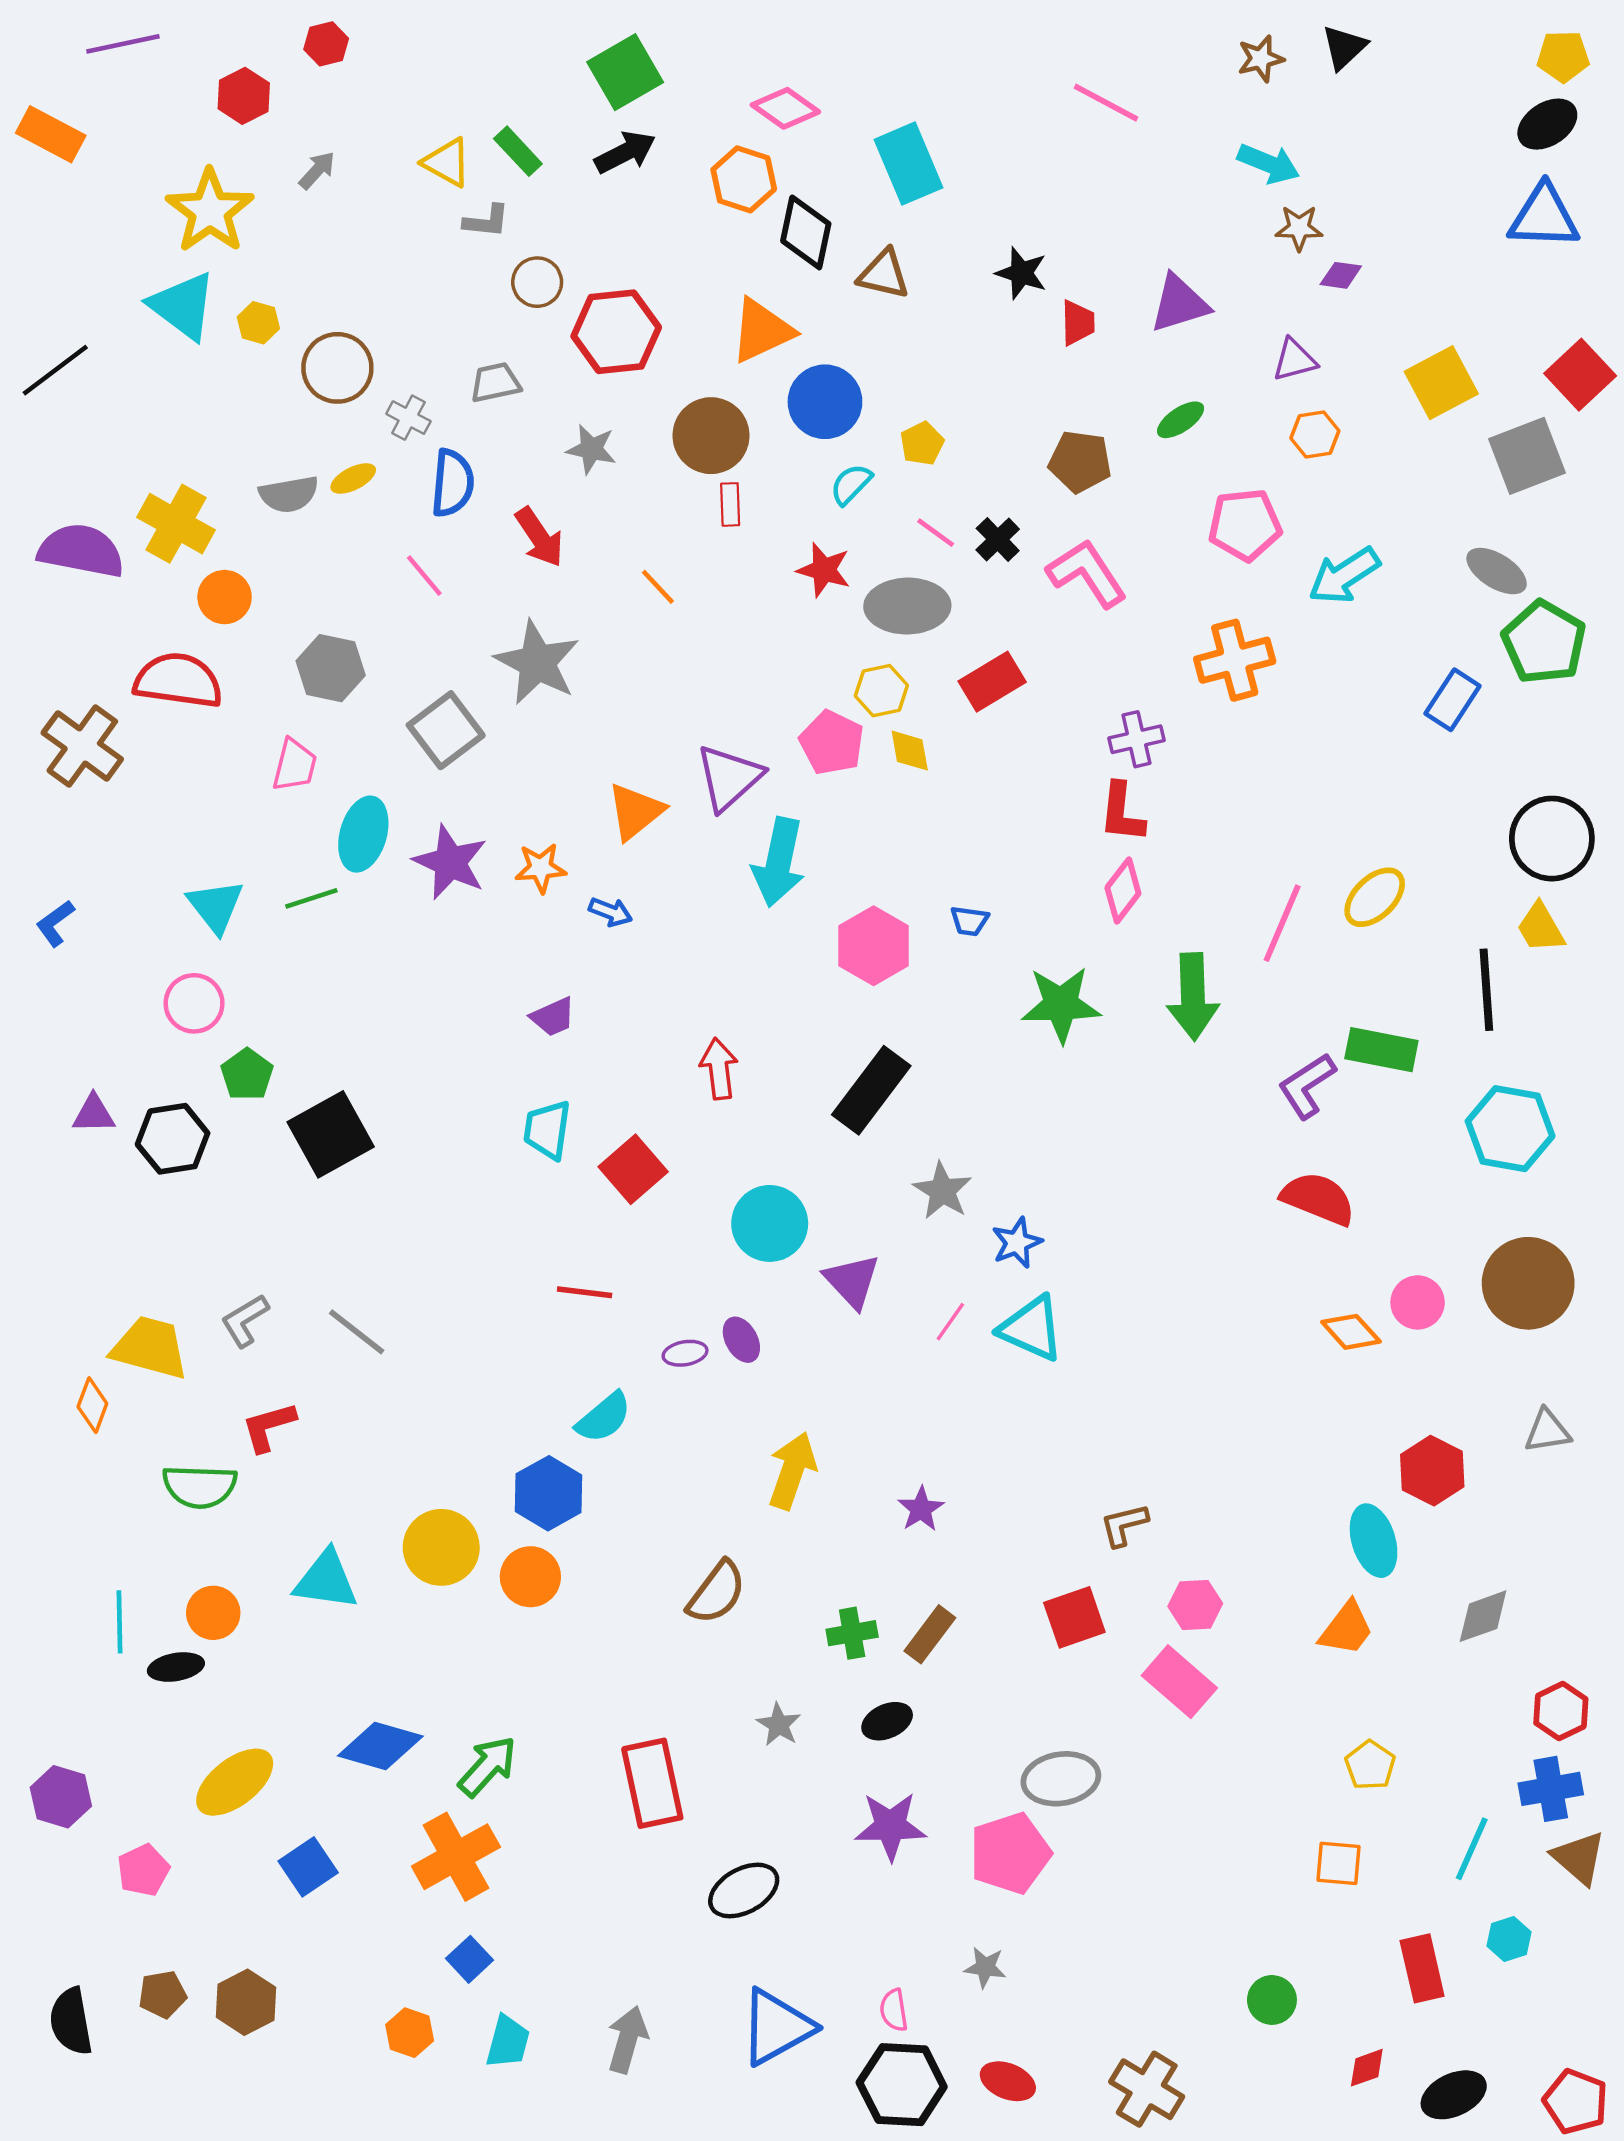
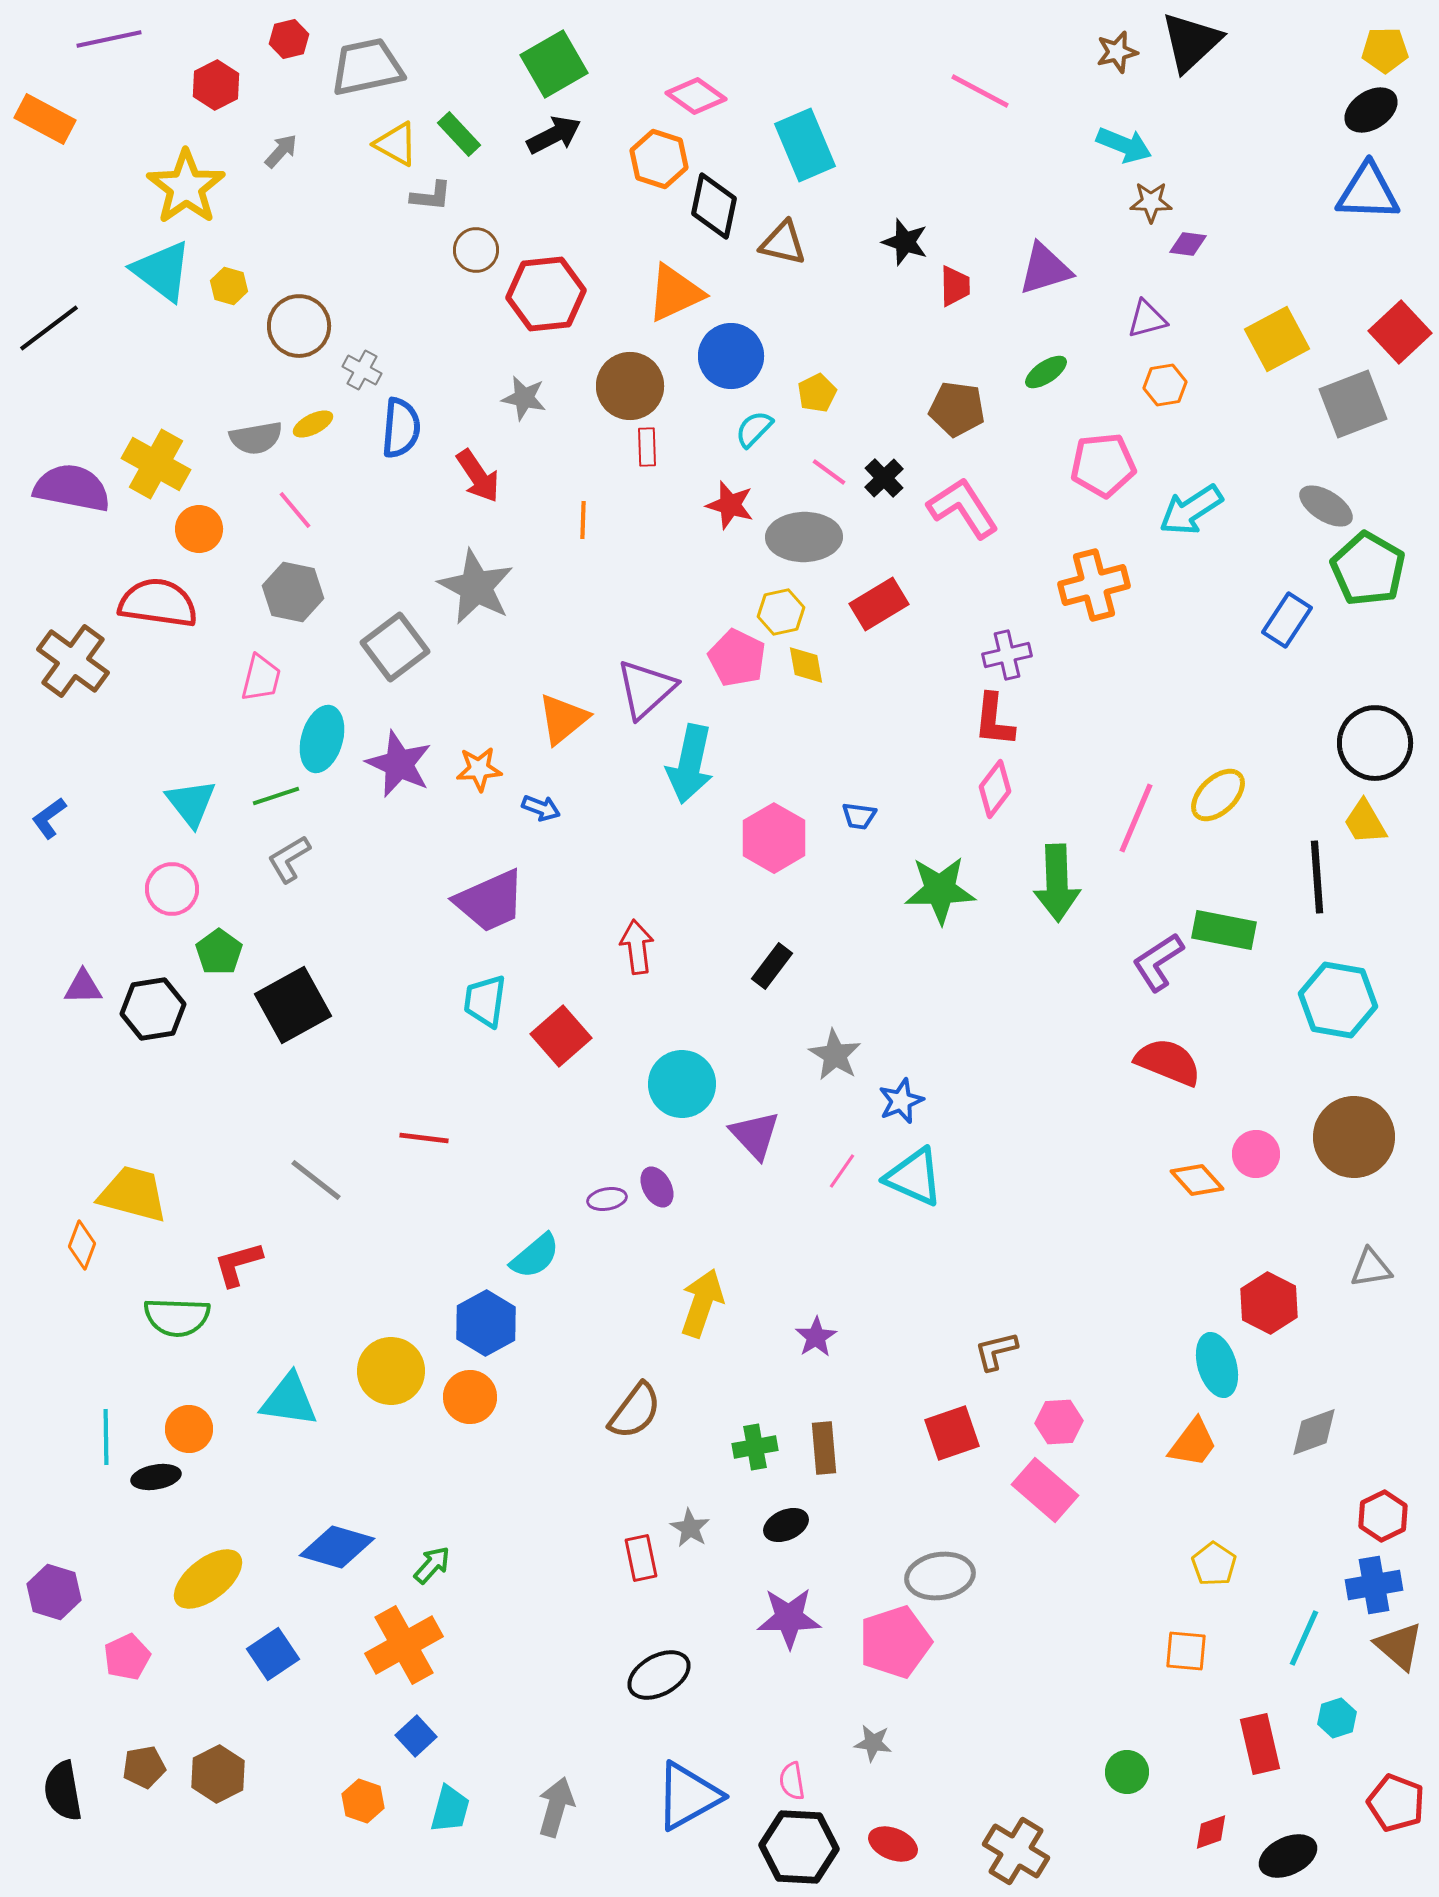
black triangle: (1344, 47) -> (1191, 42), size x1.5
gray trapezoid: (495, 383) -> (367, 67), moved, size x1.6
pink line: (424, 576) -> (295, 510), moved
orange line: (658, 587) -> (583, 520), turned 45
purple trapezoid: (553, 1017) -> (490, 901), size x1.8
black rectangle: (871, 1090) -> (772, 966), size x0.6
red line: (585, 1292) -> (424, 1138), moved
gray L-shape: (245, 1321) -> (289, 859), moved
brown rectangle: (930, 1634) -> (824, 1448), turned -42
green arrow: (487, 1766) -> (432, 1565), size x0.7
red rectangle: (652, 1783) -> (641, 1558), moved, size x0.6
red pentagon: (1576, 2102) -> (1396, 1803), moved

